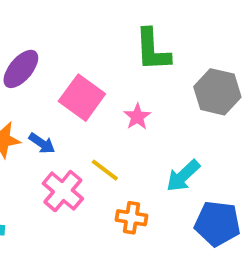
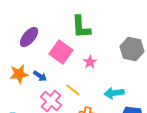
green L-shape: (152, 50) -> (81, 27), moved
cyan arrow: (183, 176) -> (114, 93), turned 36

